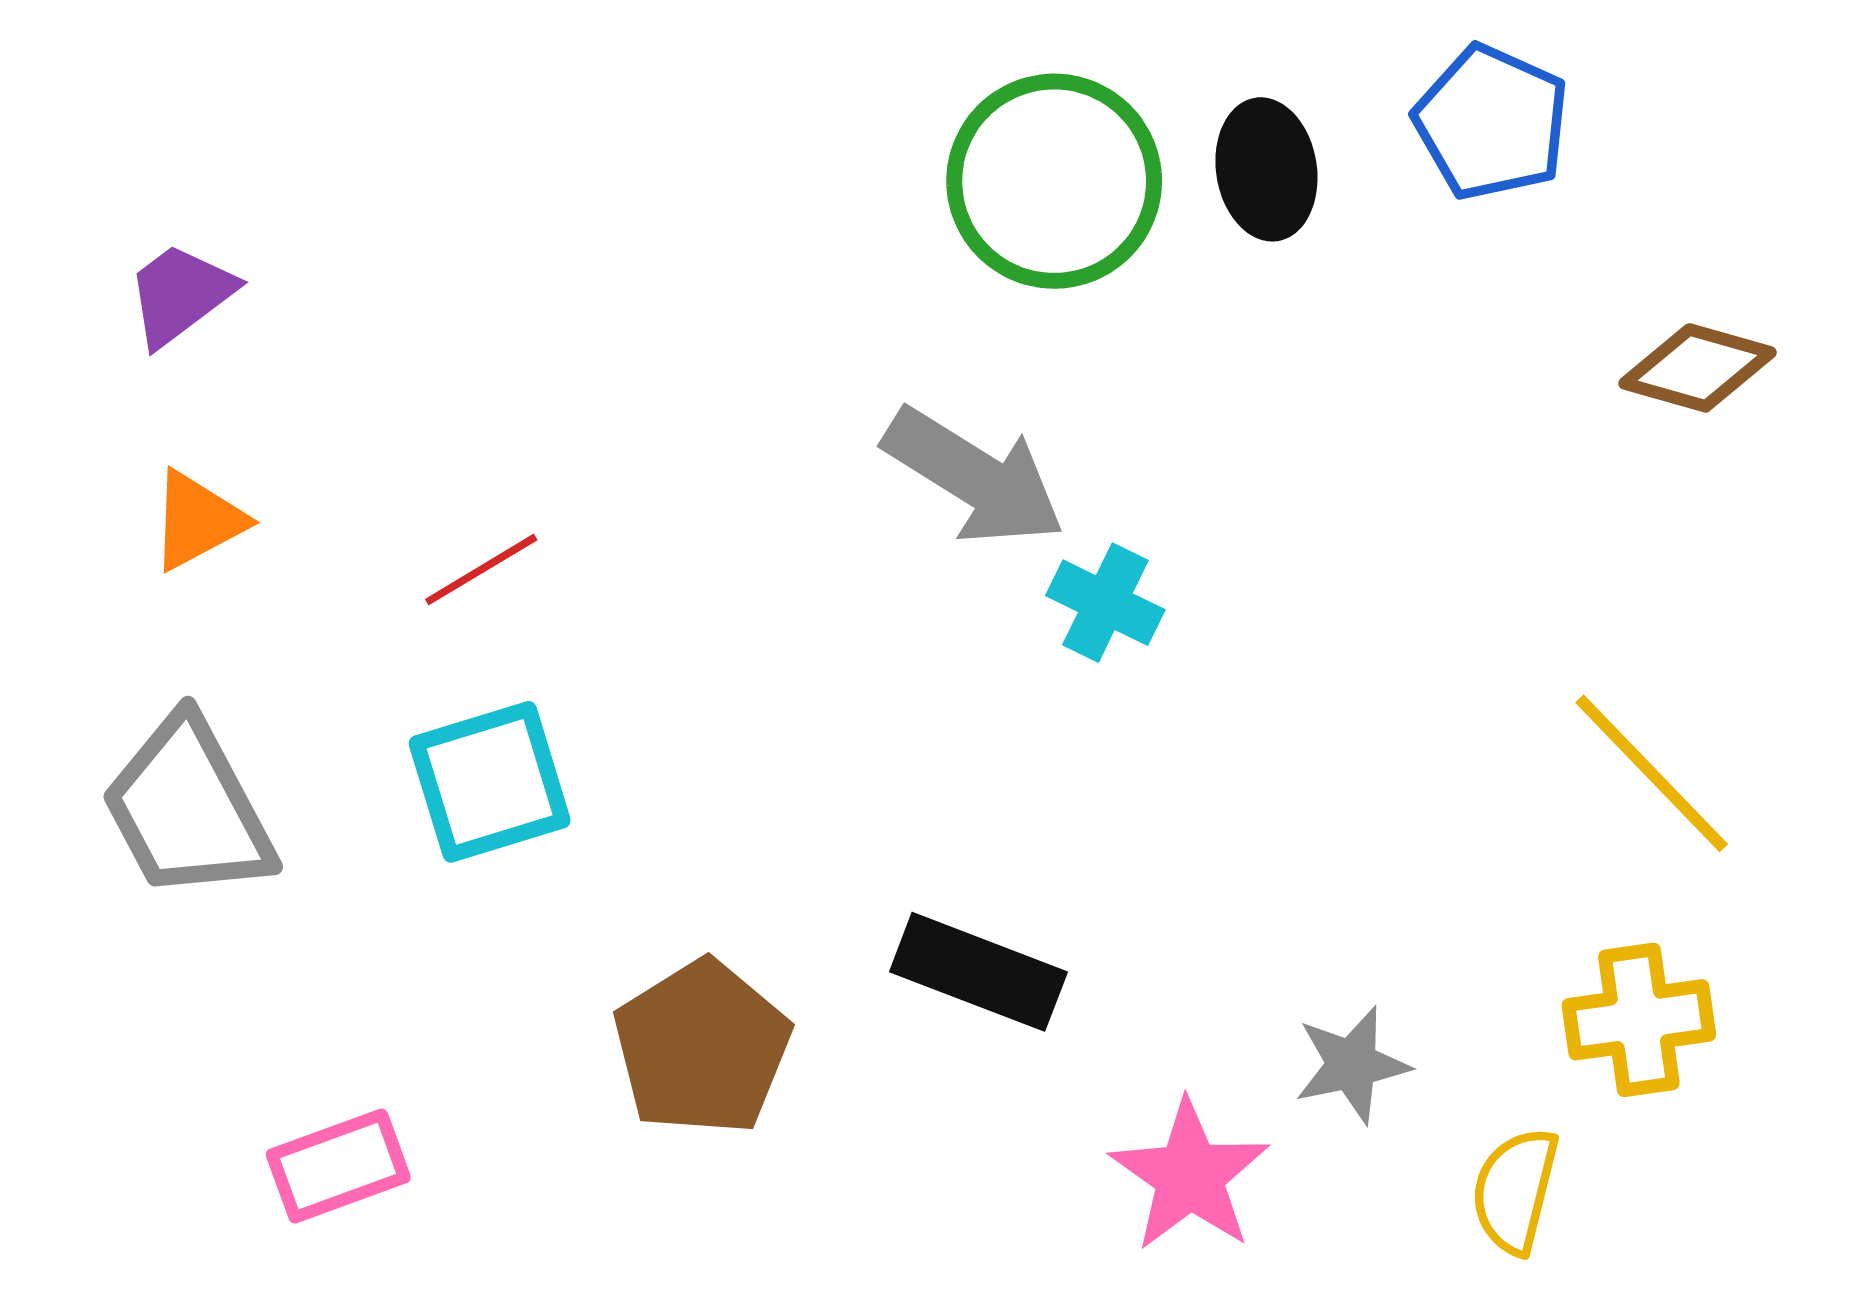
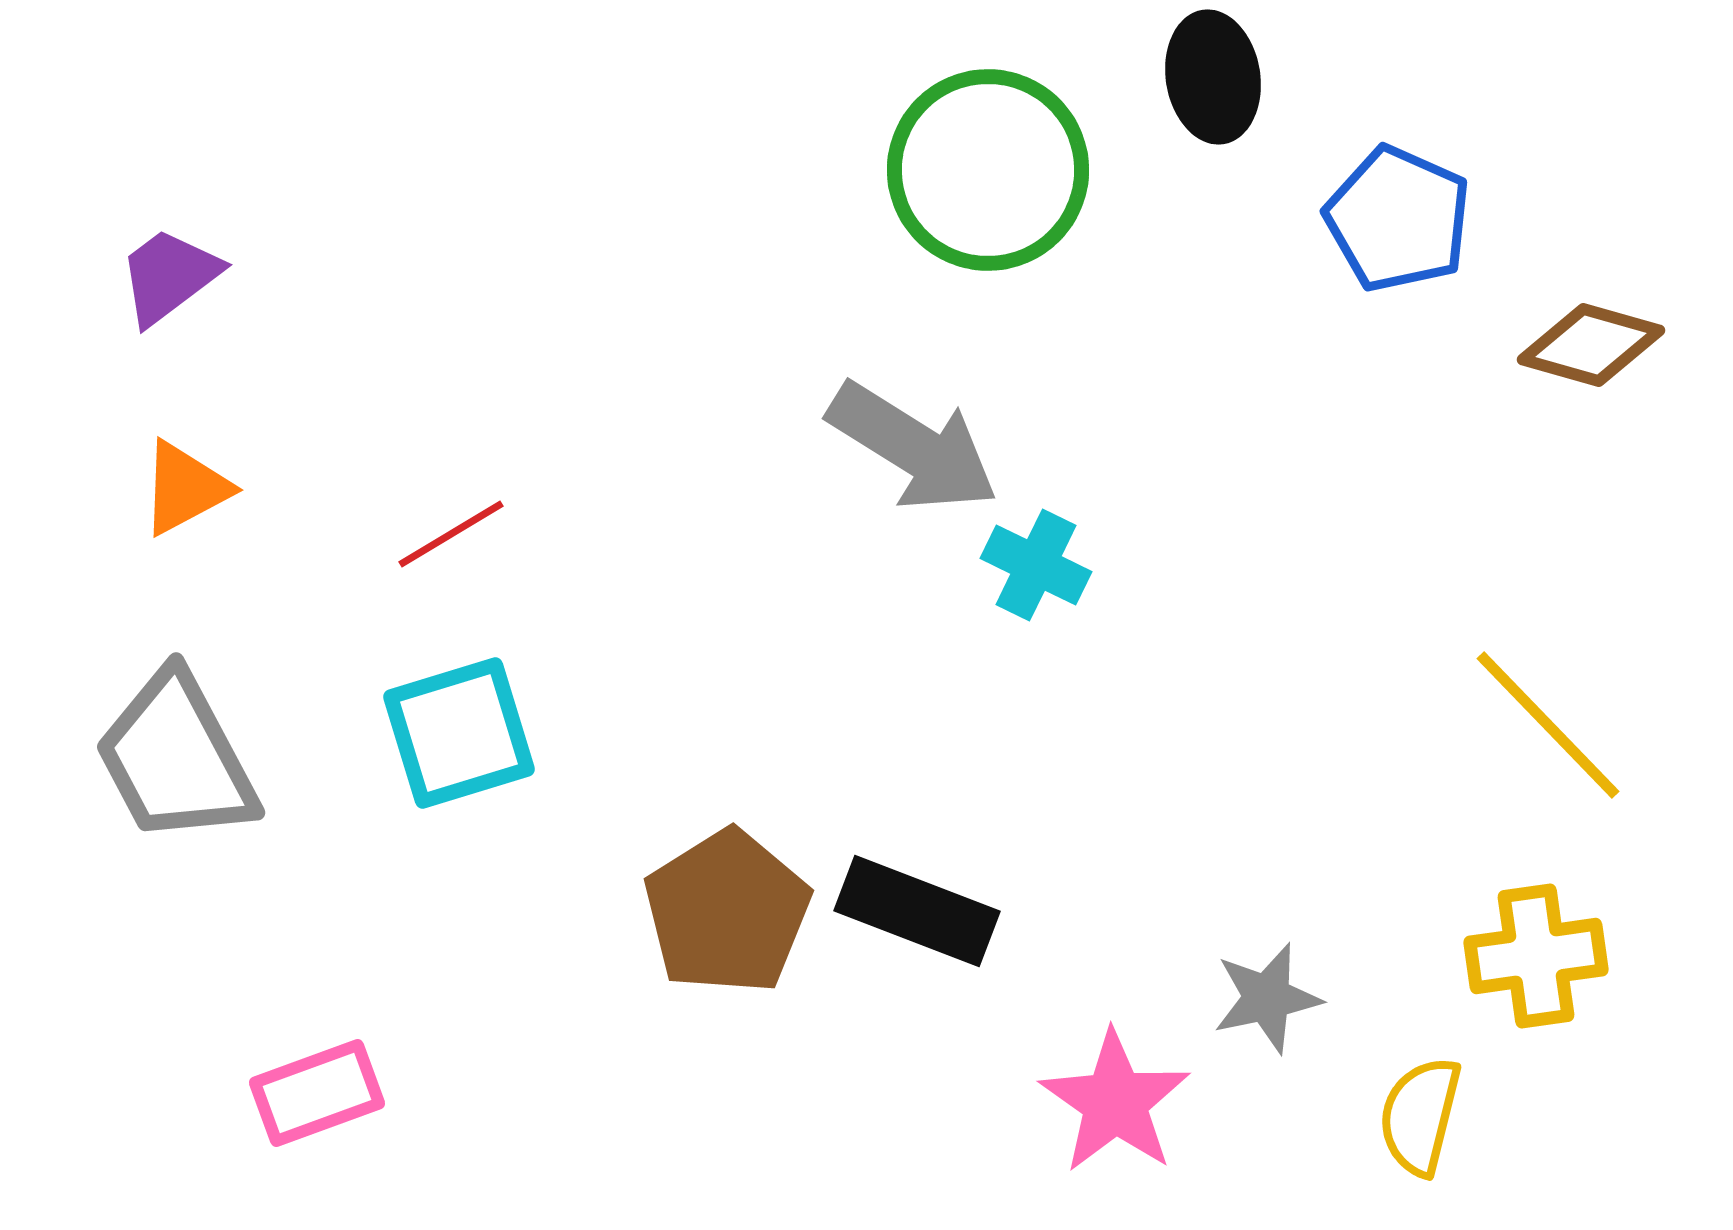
blue pentagon: (1492, 122) -> (1398, 219), moved
black ellipse: (1266, 169) -> (1213, 77), moved
brown pentagon: (702, 1048) -> (727, 912), moved

